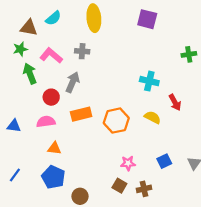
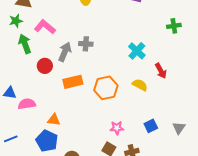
gray cross: (82, 51) -> (86, 44), moved
cyan cross: (149, 81) -> (137, 51), turned 30
pink semicircle: (46, 122) -> (27, 104), moved
orange triangle: (54, 148) -> (54, 120), moved
blue line: (15, 175) -> (11, 139), turned 32

